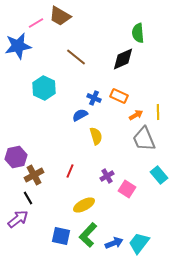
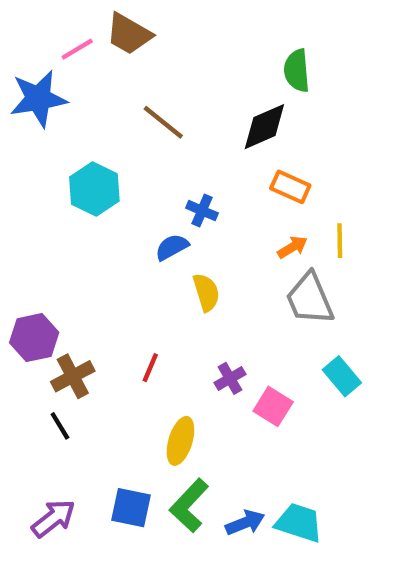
orange rectangle: (119, 96) -> (290, 187), moved
yellow ellipse: (84, 205) -> (180, 441), turned -45
purple arrow: (18, 219) -> (53, 518), moved
cyan trapezoid: (139, 243) -> (299, 523), turned 70

